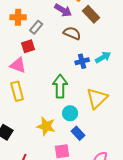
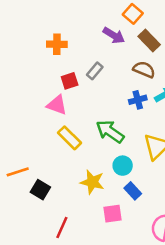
gray rectangle: (36, 27) -> (95, 71), moved
brown semicircle: (72, 33) -> (144, 70), moved
green arrow: (60, 86) -> (110, 131), turned -55
yellow rectangle: (17, 91) -> (70, 138), moved, turned -30

